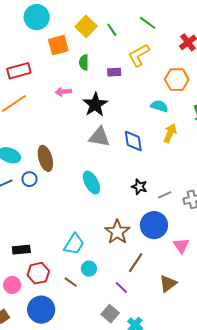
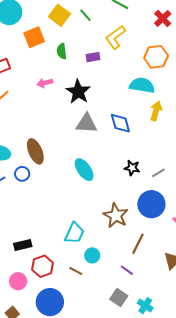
cyan semicircle: (159, 106) -> (142, 85), size x1.4

